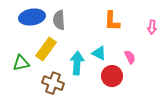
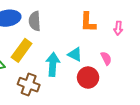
pink arrow: (152, 27) -> (118, 28), moved

